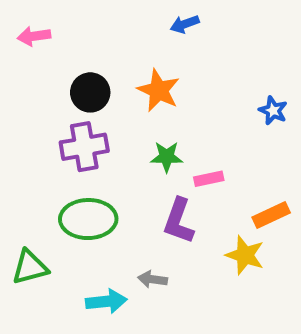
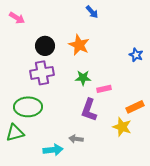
blue arrow: (185, 24) -> (92, 12), turned -112
pink arrow: (34, 36) -> (17, 18), turned -140
green ellipse: (88, 219) -> (28, 107), moved

